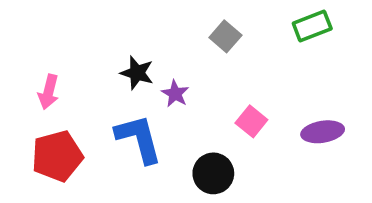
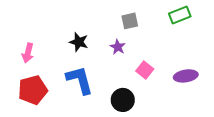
gray square: (225, 36) -> (130, 21), turned 36
purple star: (175, 94) -> (118, 47), moved

